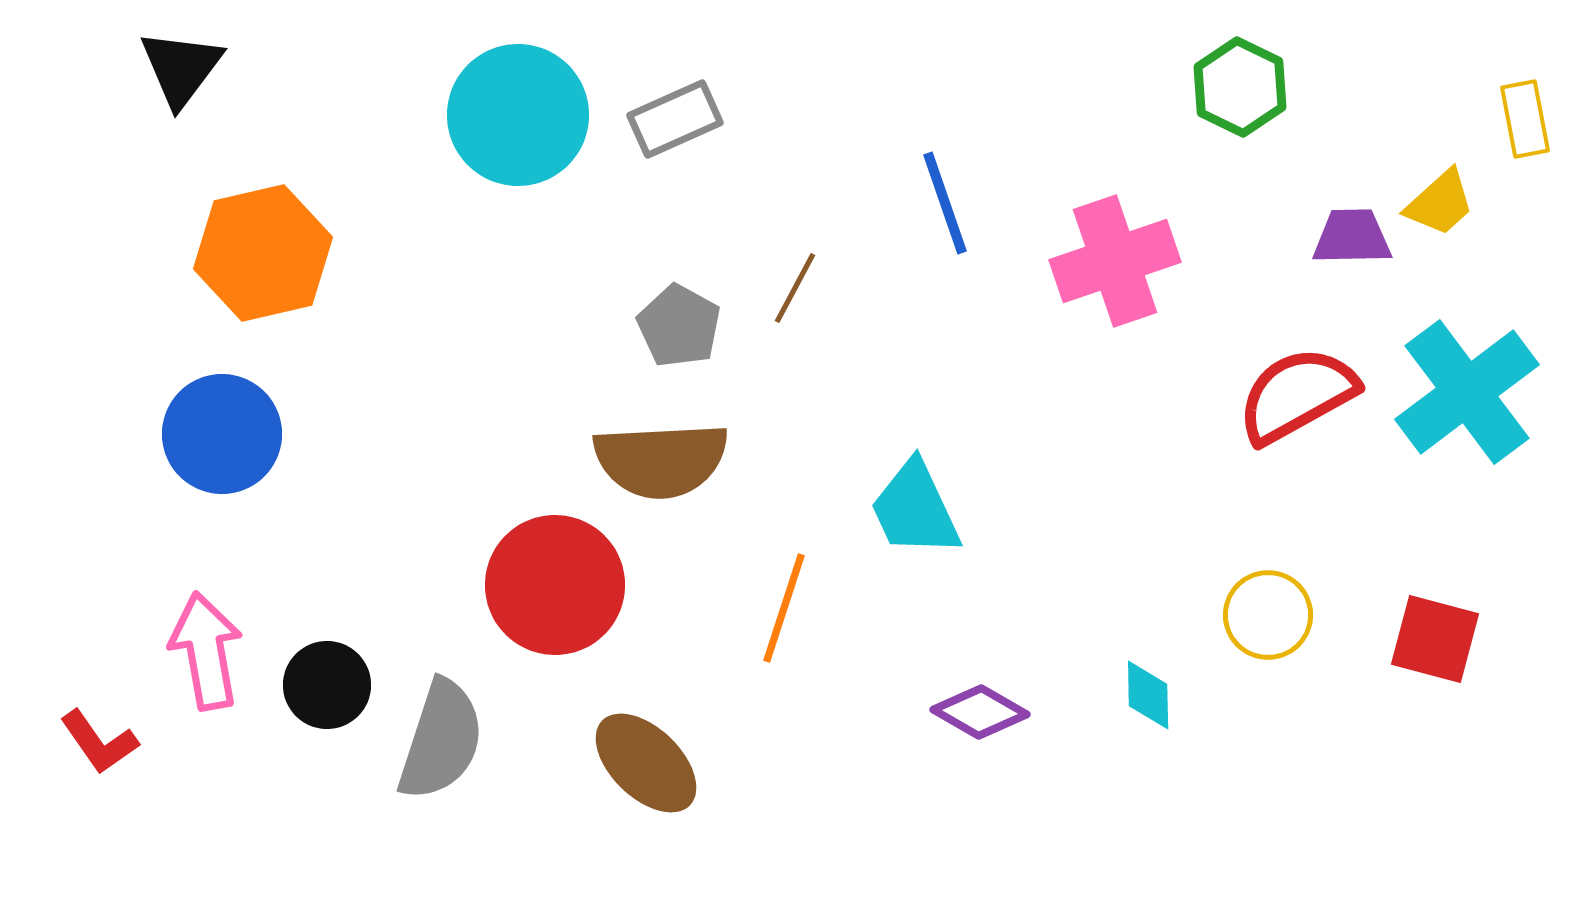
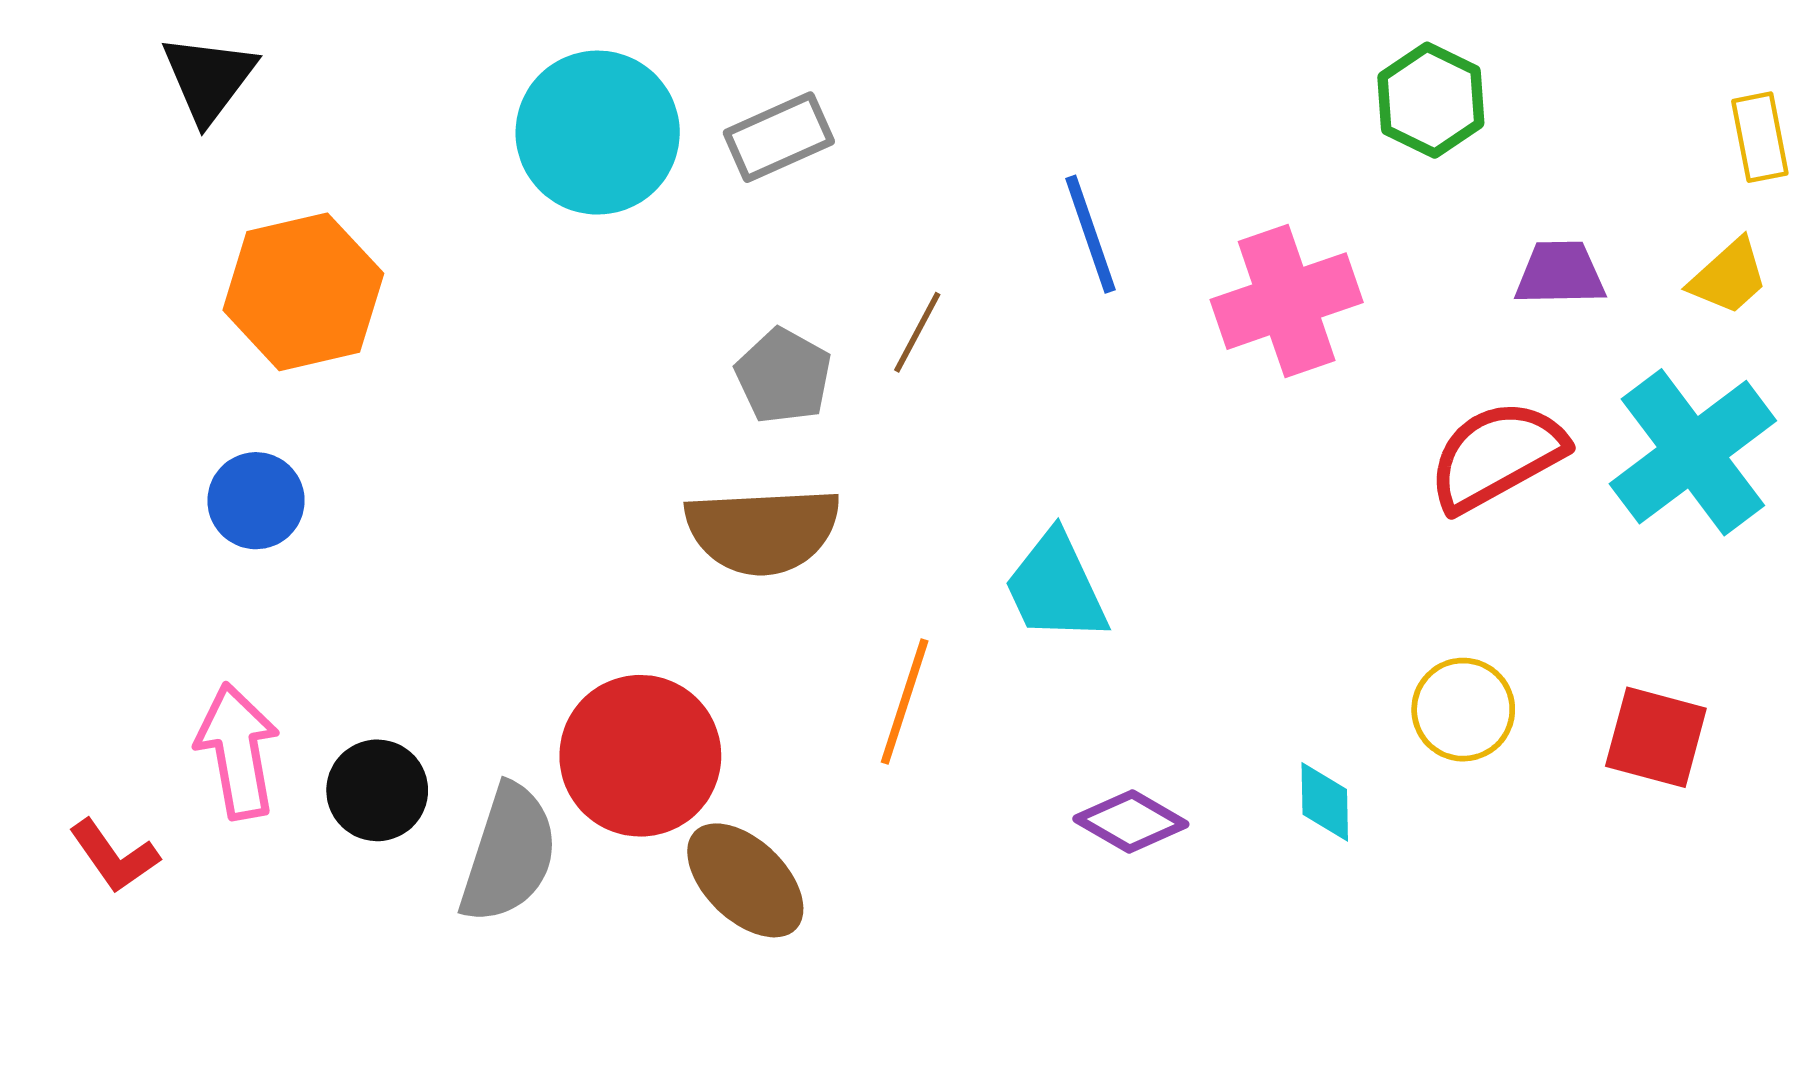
yellow trapezoid: (1440, 203) -> (1729, 277), moved
blue circle: (222, 434) -> (256, 501), size x0.7
red circle: (555, 585) -> (640, 756), moved

